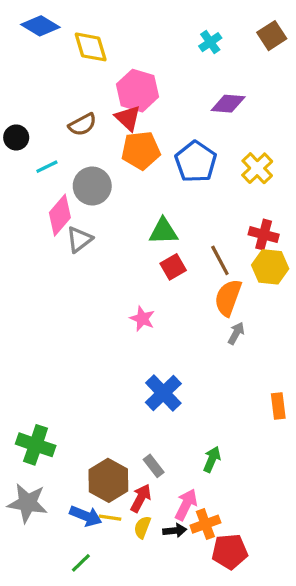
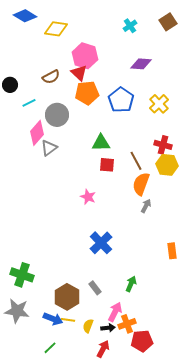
yellow diamond: (91, 47) -> (56, 29), turned -65
red square: (173, 267) -> (107, 165), turned 35
red arrow: (141, 498) -> (103, 349), moved

